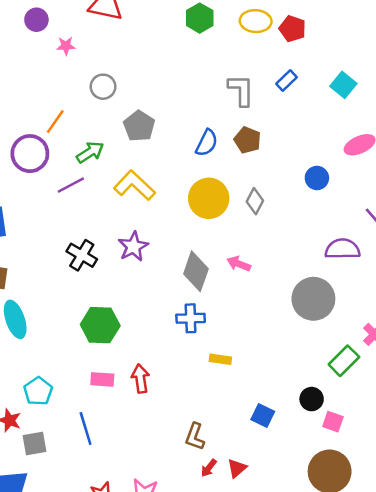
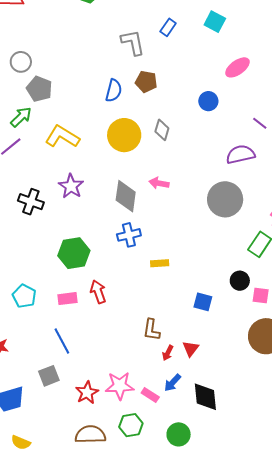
gray pentagon: (139, 126) -> (39, 89), moved
green hexagon: (100, 325) -> (74, 253), moved
cyan pentagon: (38, 391) -> (24, 296), moved
gray square: (35, 443) -> (49, 376), moved

